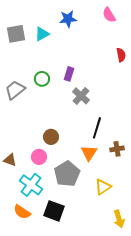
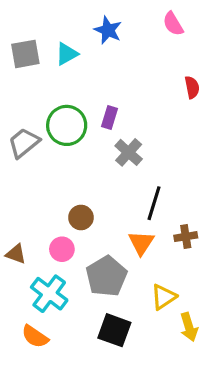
blue star: (68, 19) -> (108, 30), turned 30
green circle: (42, 79) -> (67, 125), size x1.6
black square: (54, 211) -> (114, 330), moved
yellow arrow: (119, 219) -> (189, 327), moved

